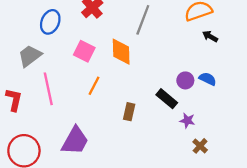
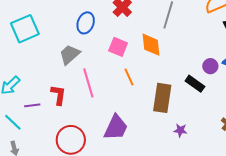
orange line: (94, 86) -> (129, 77), turned -48
brown rectangle: (129, 112) -> (162, 98), size x1.8
purple star: (187, 121) -> (180, 130), moved

